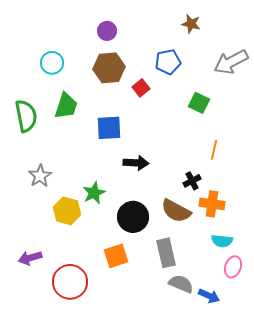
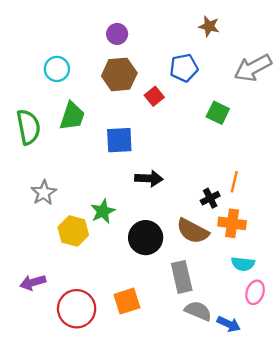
orange line: (214, 150) -> (234, 182), moved
orange square: (116, 256) -> (127, 301), moved

